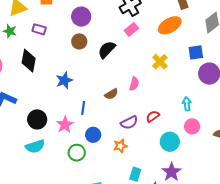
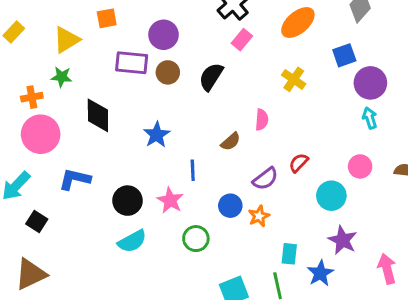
purple rectangle: (39, 29) -> (132, 63), moved, size x1.5
cyan arrow: (187, 104) -> (370, 118), moved
blue circle: (93, 135) -> (230, 206), moved

